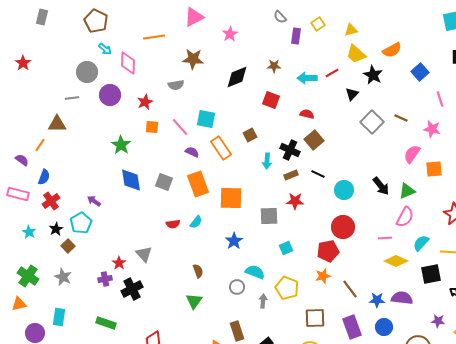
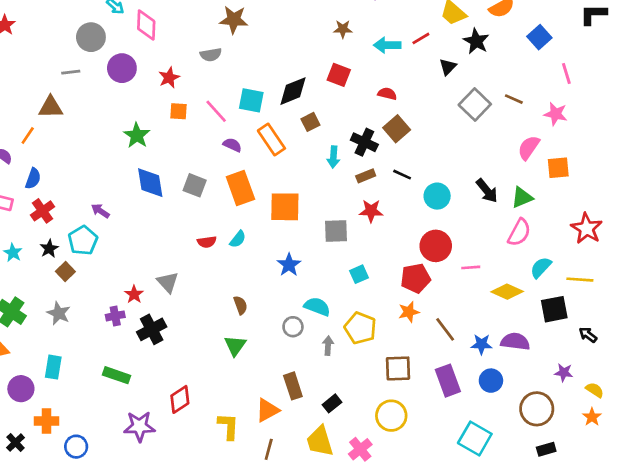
black diamond: (237, 77) -> (293, 91), moved
pink line: (385, 238) -> (471, 267), moved

